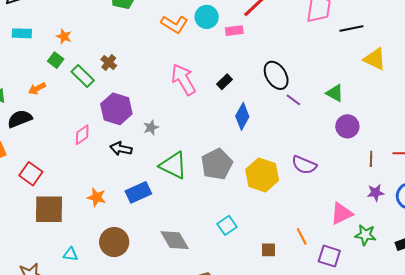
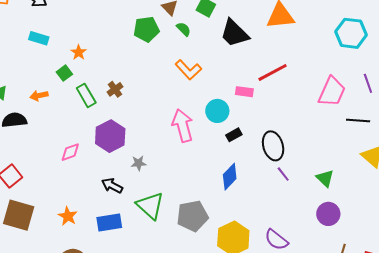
cyan circle: (207, 17) -> (217, 111), moved
black rectangle: (224, 82) -> (234, 135), moved
black arrow: (121, 149) -> (112, 186), moved

